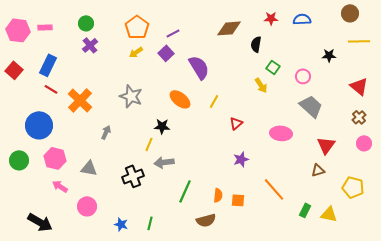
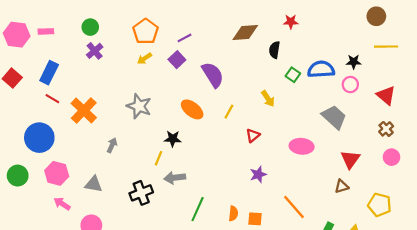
blue semicircle: (302, 19) -> (321, 69), moved, size x1.4
pink circle: (303, 76) -> (350, 85), moved
yellow arrow: (261, 85) -> (268, 99), moved

